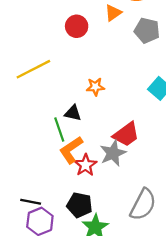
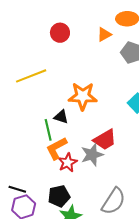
red circle: (77, 26) -> (60, 33), moved
orange star: (95, 87) -> (83, 96), size x1.8
black pentagon: (79, 205) -> (59, 196), turned -30

